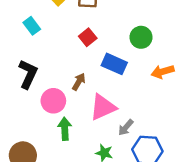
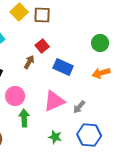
green circle: (141, 37) -> (100, 43), moved
brown arrow: (79, 82) -> (29, 62), moved
gray arrow: (126, 127) -> (79, 107), moved

